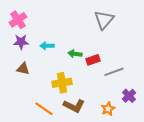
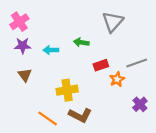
green arrow: (75, 54) -> (81, 42), moved
brown triangle: (23, 69) -> (25, 75), turned 40
gray line: (114, 72) -> (137, 63), moved
orange star: (108, 109) -> (117, 79), moved

